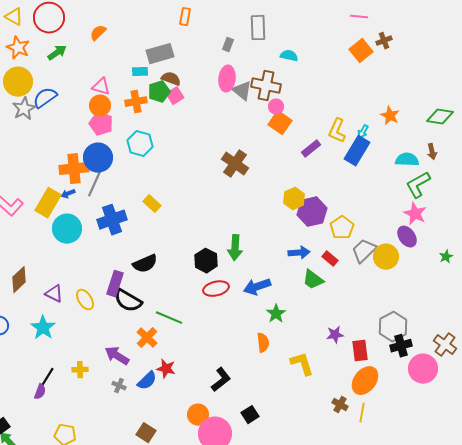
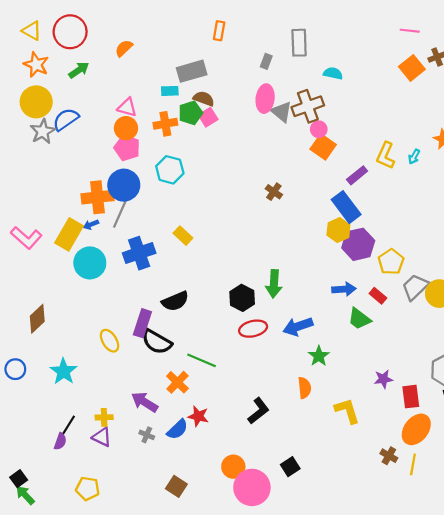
brown cross: (266, 86) -> (308, 106), turned -32
blue rectangle: (357, 151) -> (346, 207), moved, turned -68
brown cross: (235, 164) -> (274, 192), size x0.6
purple triangle: (54, 294) -> (102, 437), moved
black L-shape: (221, 380) -> (259, 411), moved

